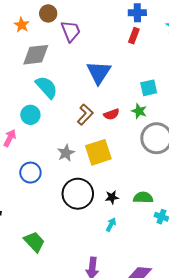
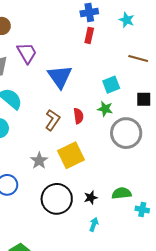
purple trapezoid: (71, 31) -> (27, 53), moved
red semicircle: (111, 114) -> (78, 116), turned -70

